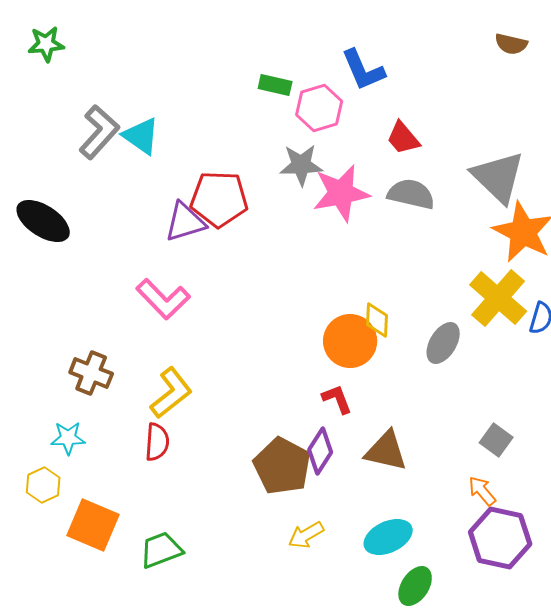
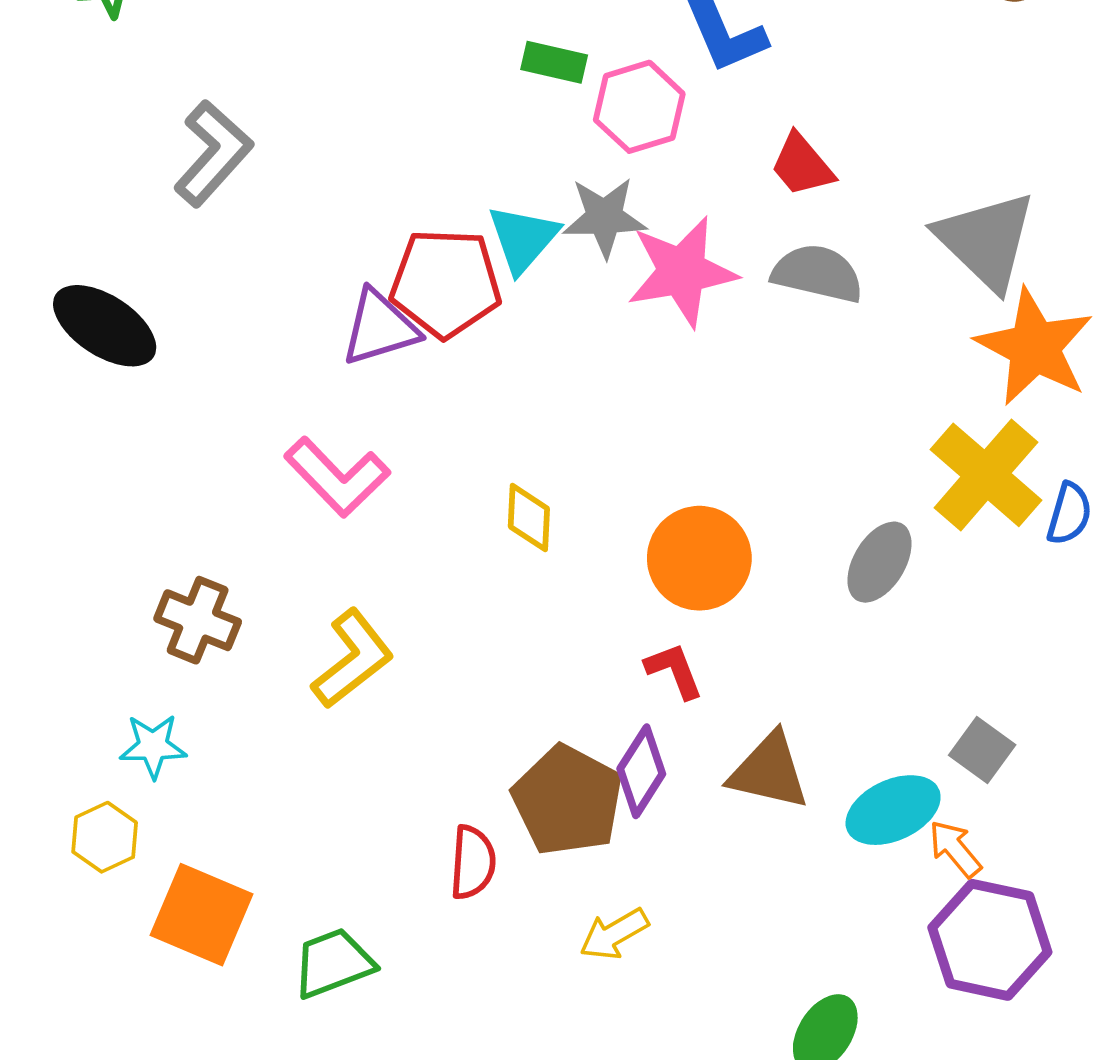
cyan triangle: (141, 136) -> (523, 239), moved, turned 36
yellow diamond: (377, 320) -> (529, 518), moved
red semicircle: (157, 442) -> (473, 862), moved
cyan ellipse: (388, 537) -> (893, 810), moved

